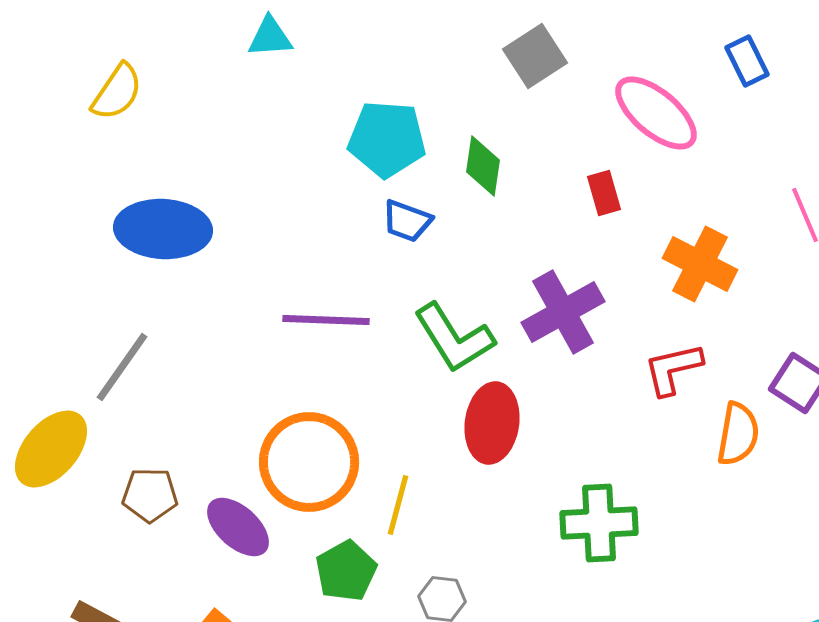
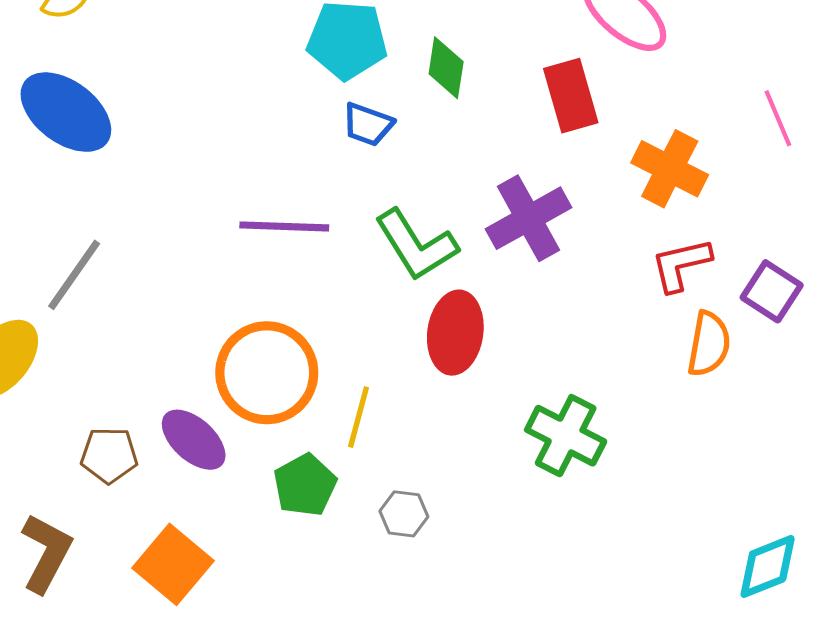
red rectangle: (604, 193) -> (571, 96), size x1.6
blue ellipse: (163, 229) -> (66, 112), moved, turned 34
red L-shape: (673, 369) -> (681, 265), moved
brown pentagon: (150, 495) -> (109, 455), moved
green cross: (599, 523) -> (566, 436), turned 30

